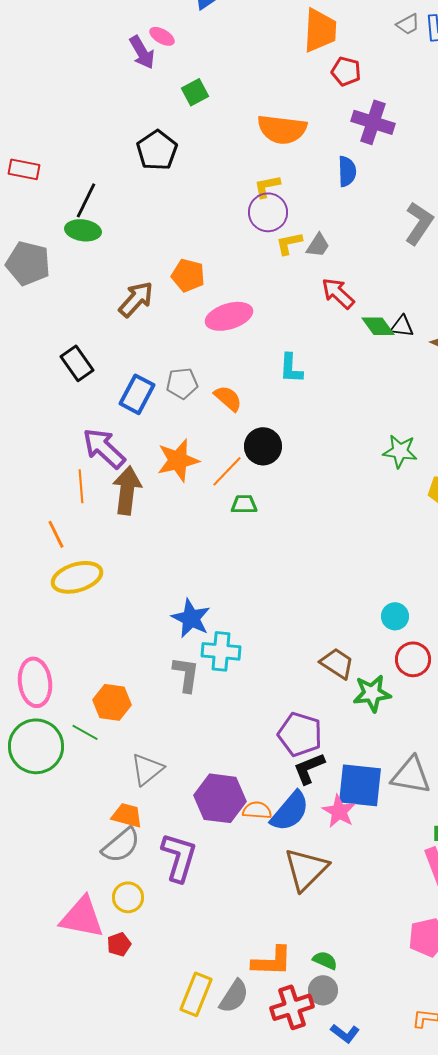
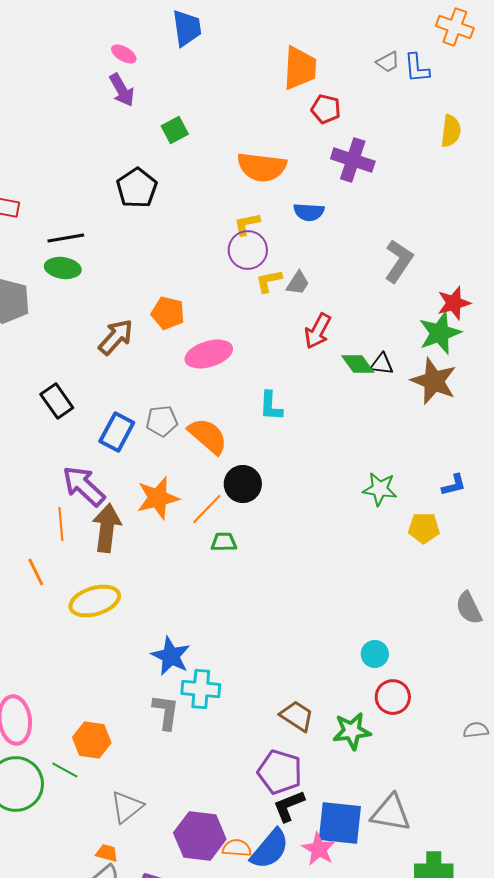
pink ellipse: (162, 36) -> (124, 54), moved
blue semicircle: (347, 171) -> (309, 212), moved, turned 96
black line: (86, 200) -> (66, 238), turned 54
red arrow: (338, 293) -> (318, 331), turned -105
orange semicircle: (228, 398) -> (208, 436), size x1.4
yellow ellipse: (77, 577) -> (95, 601), moved
brown trapezoid: (337, 663) -> (297, 716), moved
orange trapezoid: (127, 815) -> (107, 853), size x0.7

